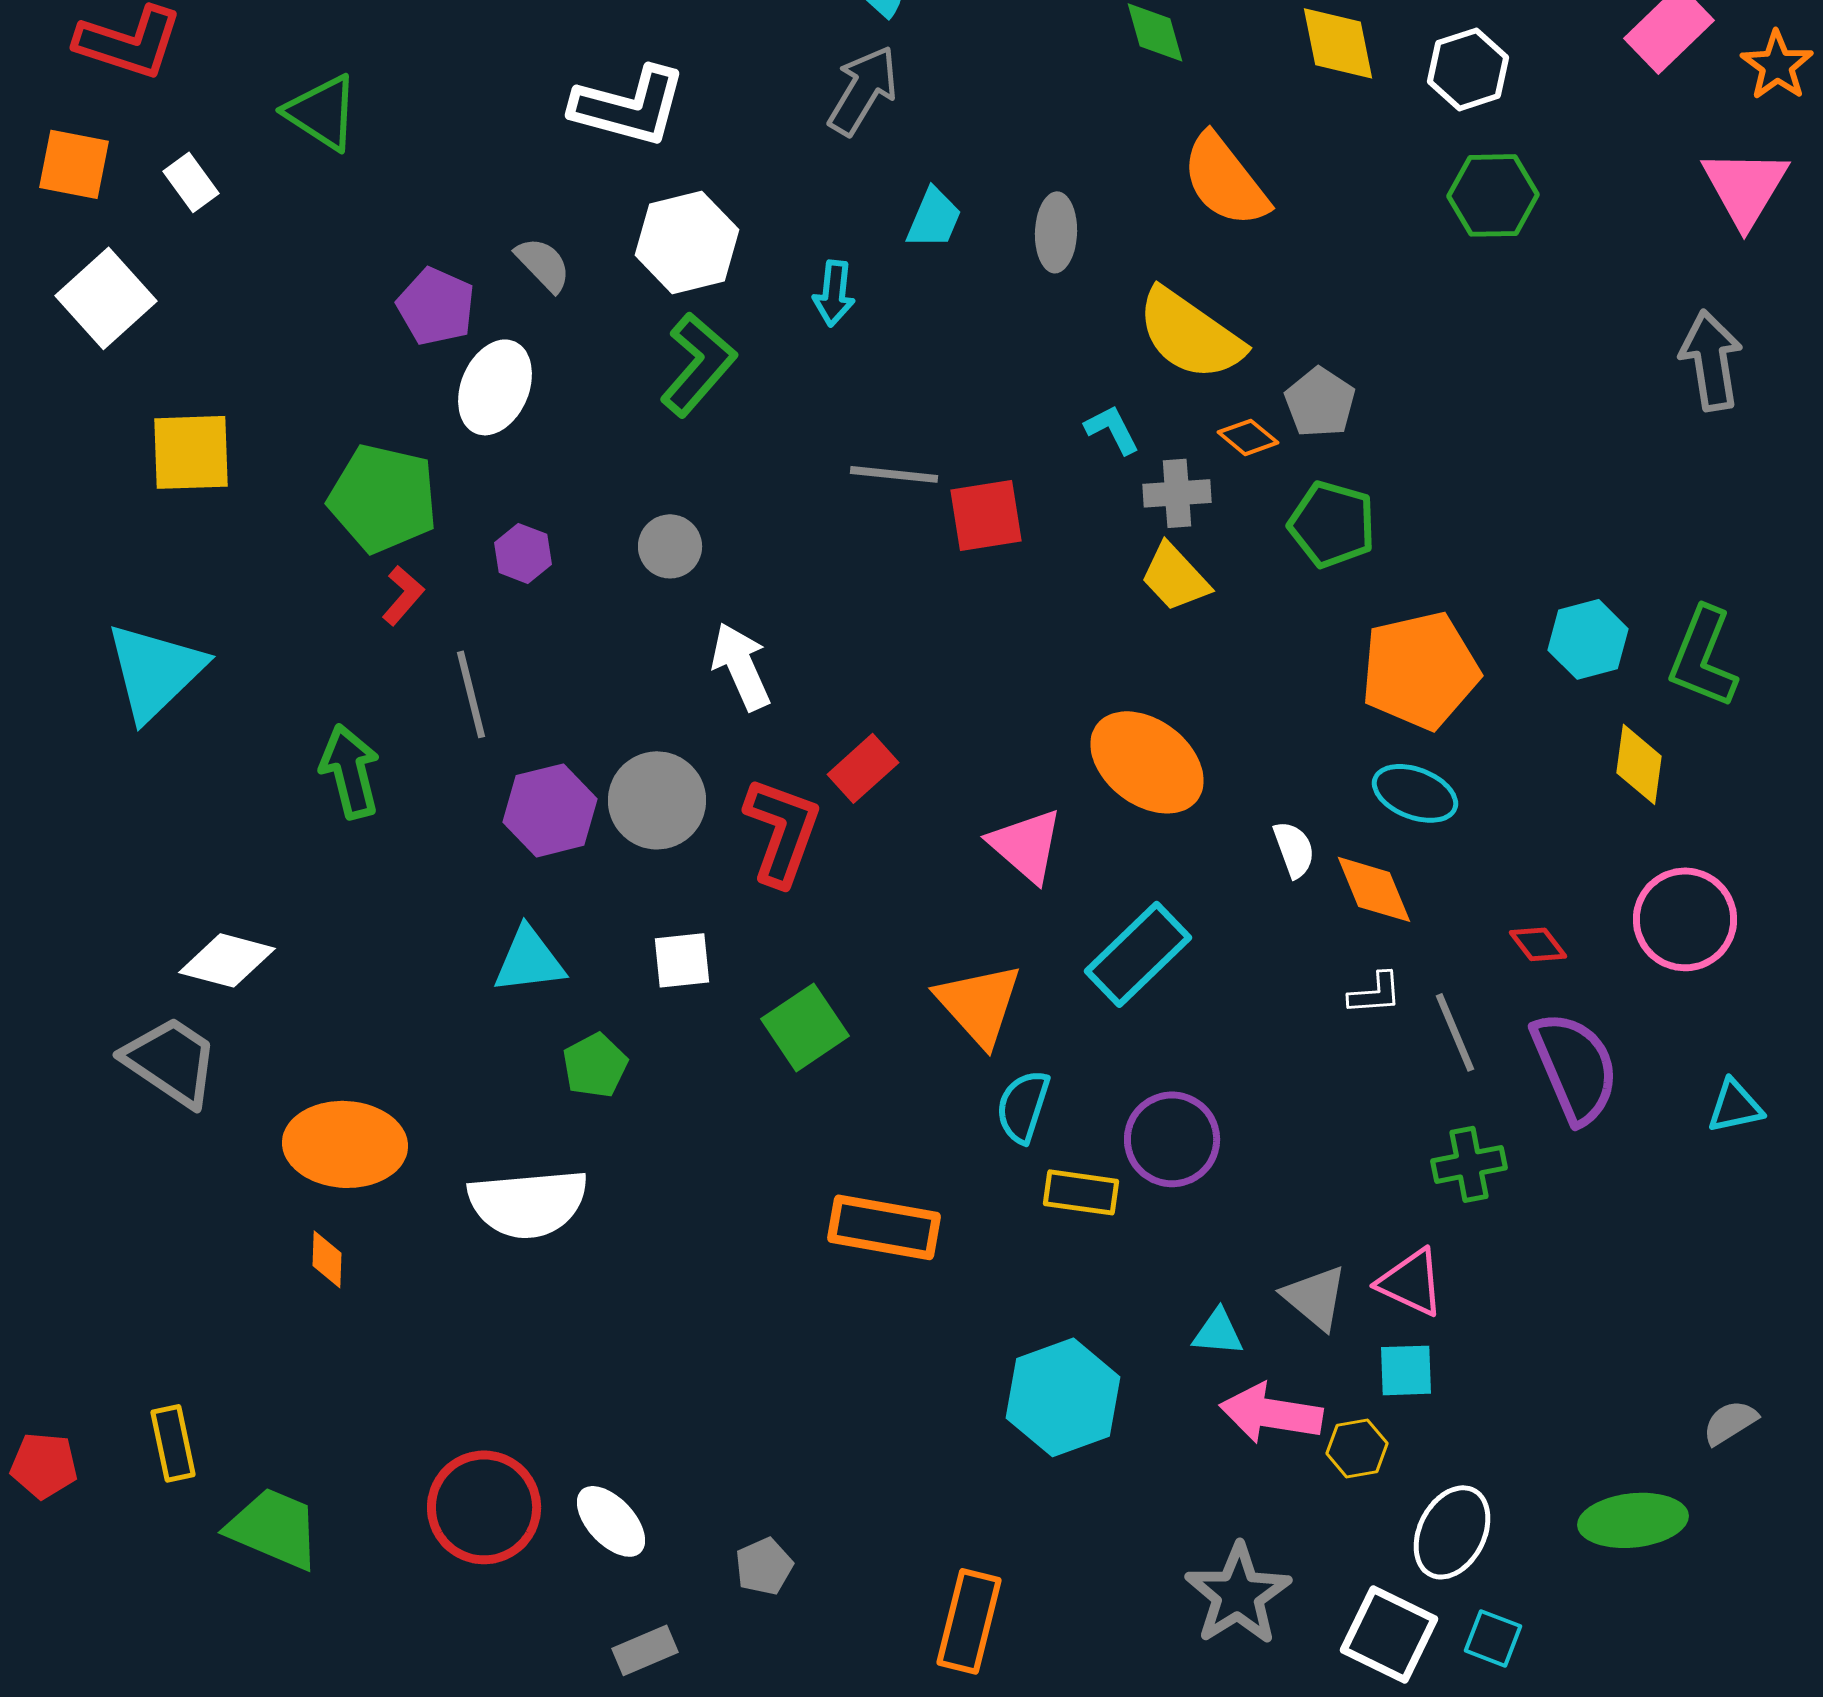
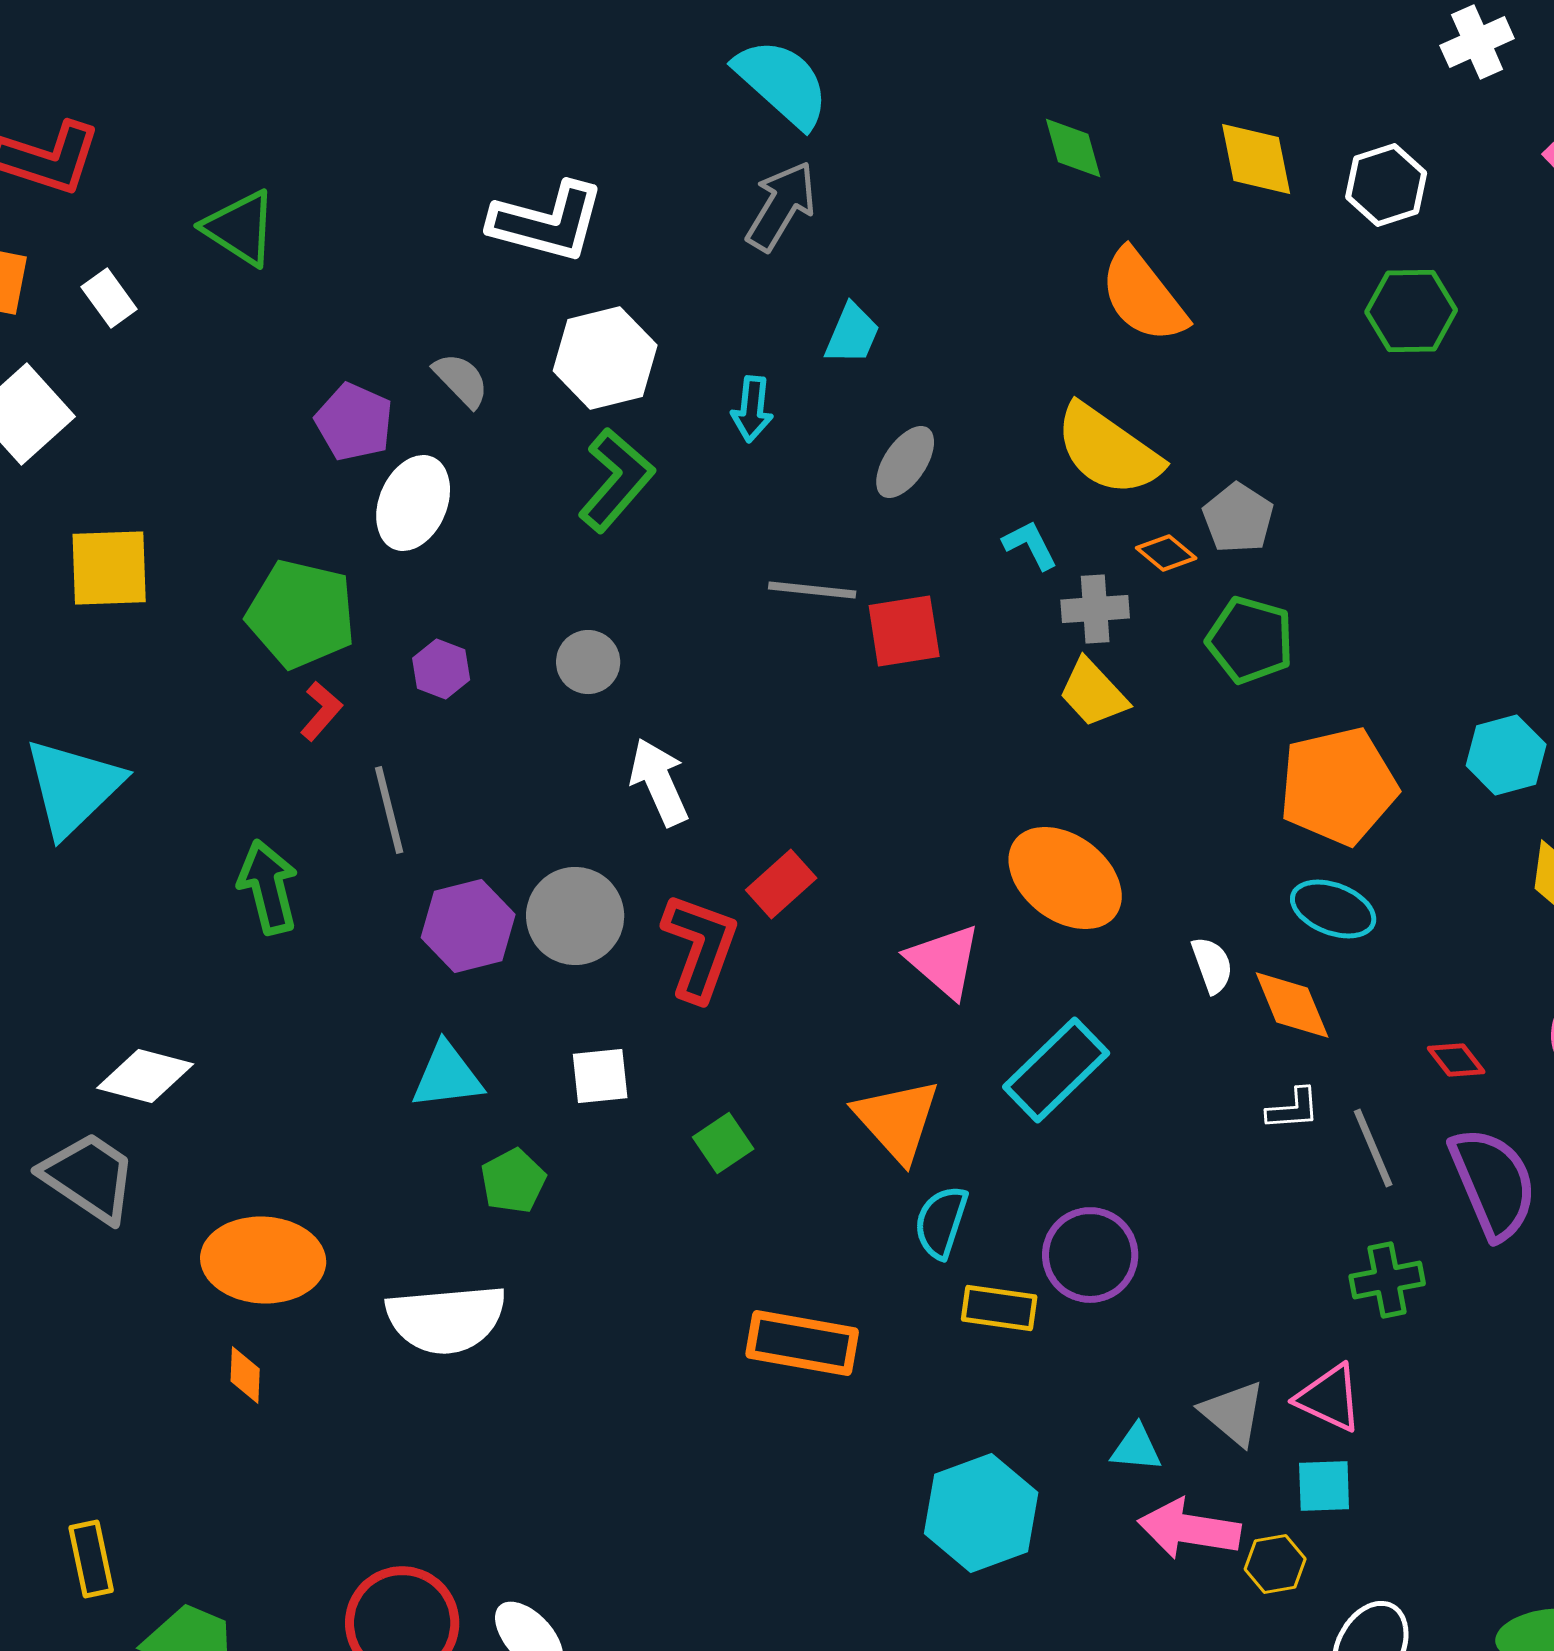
gray ellipse: (1056, 232) -> (905, 462), moved, turned 32
green square: (805, 1027) -> (723, 1143), size x0.7

